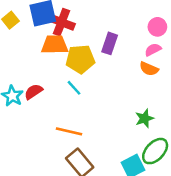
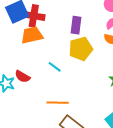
yellow pentagon: (80, 59) -> (81, 49), moved
red semicircle: (33, 92) -> (22, 77), turned -105

